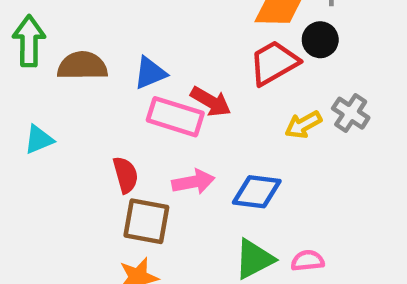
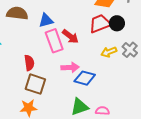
black circle: (320, 40) -> (117, 23), moved
pink rectangle: (175, 117) -> (54, 41), turned 45
pink arrow: (193, 182) -> (70, 67), moved

